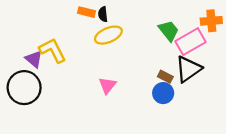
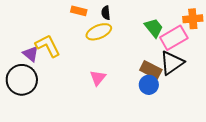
black semicircle: (103, 14) -> (106, 13), moved
brown rectangle: (165, 77) -> (151, 70), size x1.5

